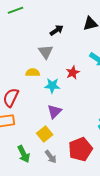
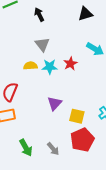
black arrow: (57, 30) -> (39, 15), moved, turned -80
cyan star: (52, 86) -> (50, 67), moved
yellow square: (45, 134) -> (77, 116), moved, turned -35

